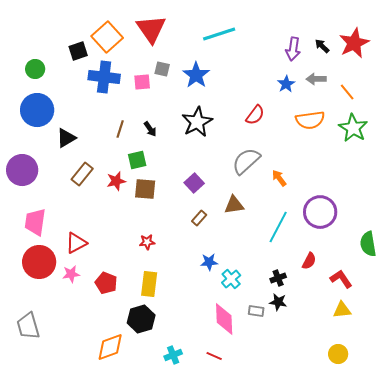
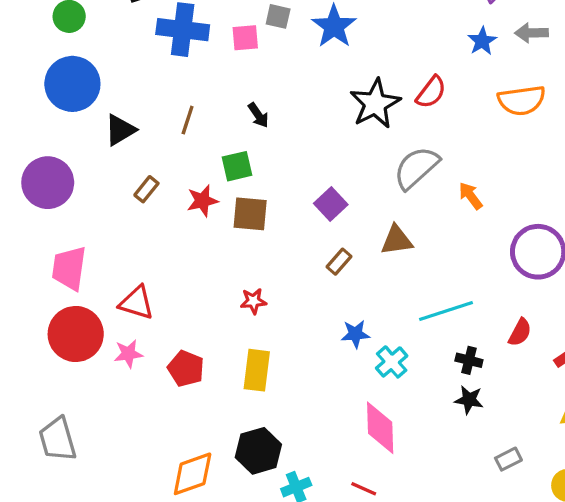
black star: (197, 122) -> (375, 104), moved
brown line: (120, 129) -> (188, 120), moved
brown rectangle: (82, 174) -> (146, 189), size x0.7
cyan line: (278, 227) -> (446, 311), moved, turned 44
red triangle: (76, 243) -> (137, 303), turned 45
black cross: (278, 278) -> (469, 360), turned 35
gray rectangle: (256, 311) -> (508, 459), moved, turned -35
black hexagon: (141, 319) -> (258, 451), moved

